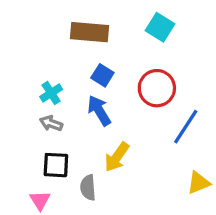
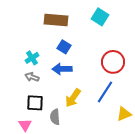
red circle: (157, 88) -> (113, 62), moved
blue arrow: (99, 111) -> (62, 69), turned -60
blue line: (186, 127) -> (105, 92), moved

